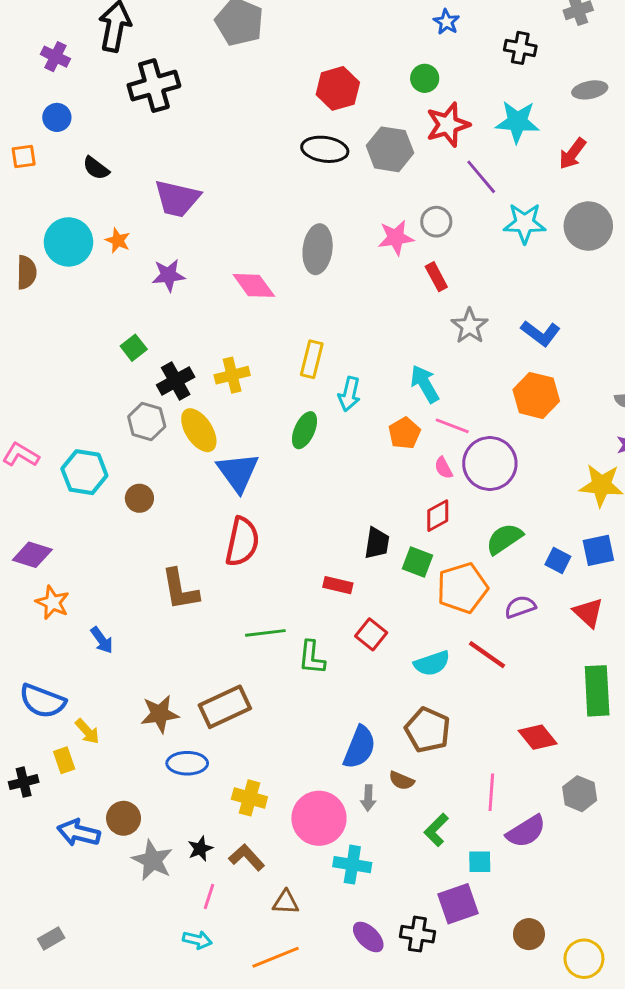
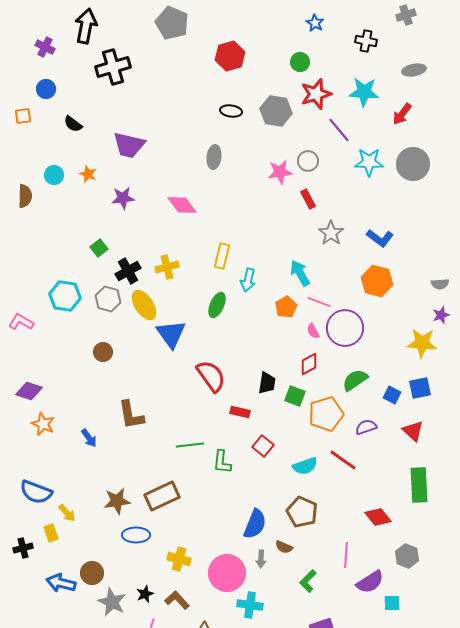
red hexagon: (338, 88) -> (230, 56), moved
black ellipse: (325, 149) -> (231, 111), size x0.7
cyan circle: (68, 242) -> (54, 175), size x0.6
gray ellipse: (318, 249) -> (214, 157), moved, size x0.7
cyan hexagon: (84, 472) -> (65, 296), moved
red semicircle: (242, 542) -> (211, 376), moved, turned -48
blue arrow: (102, 640) -> (89, 438), moved
cyan square: (480, 862) -> (392, 603), moved

